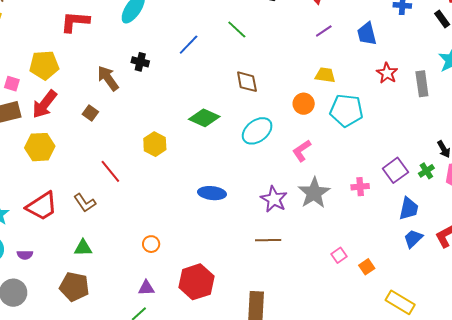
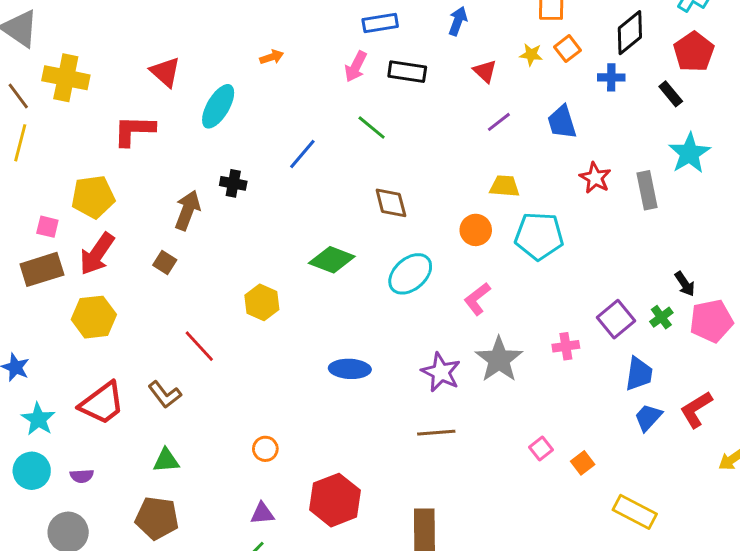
brown arrow: (108, 78) -> (187, 210), turned 60

